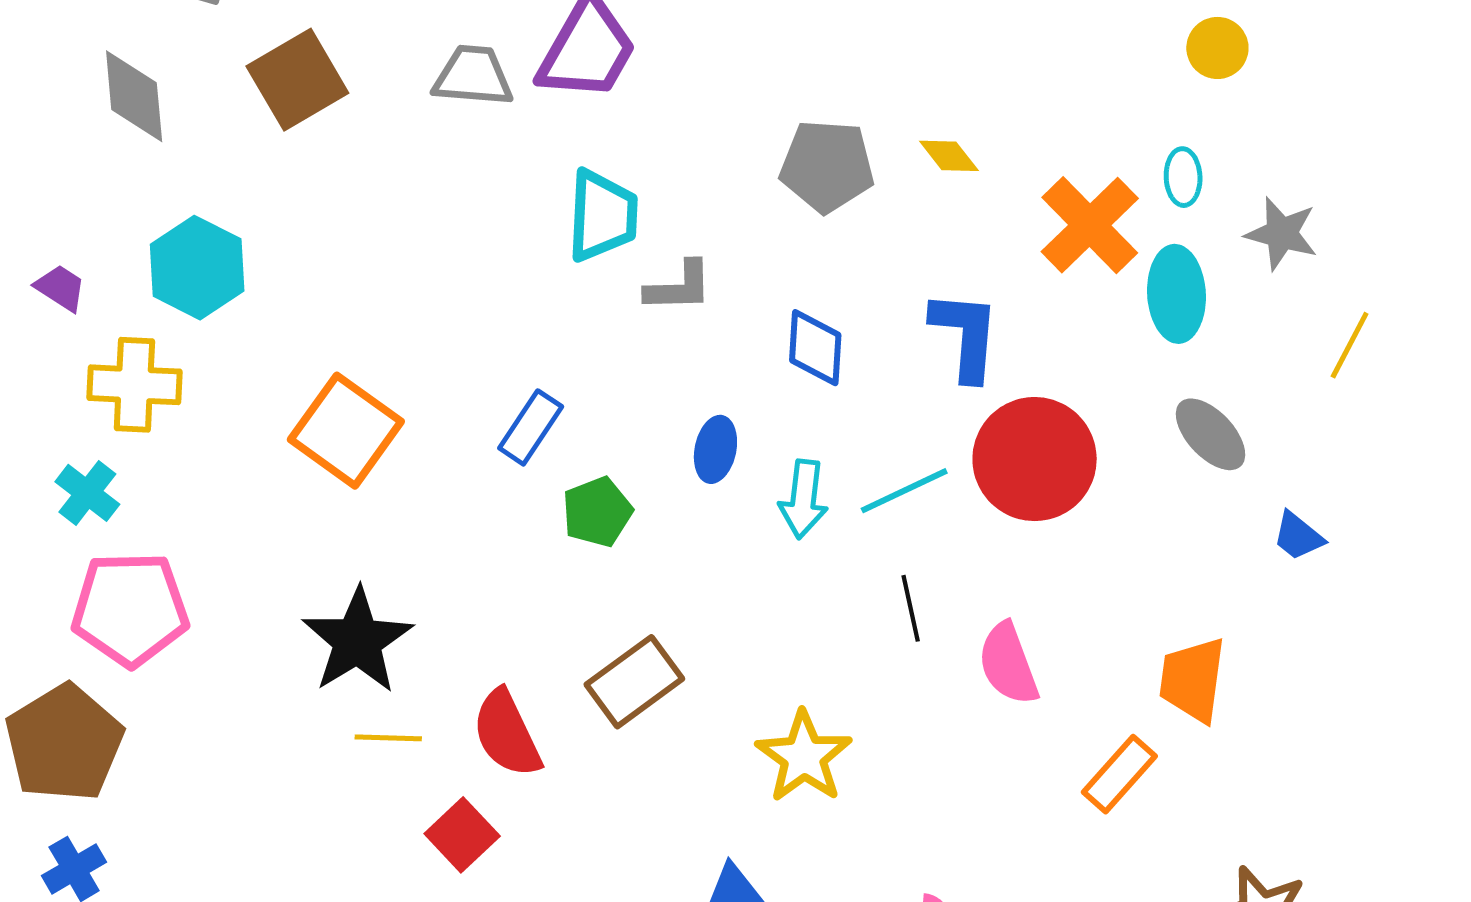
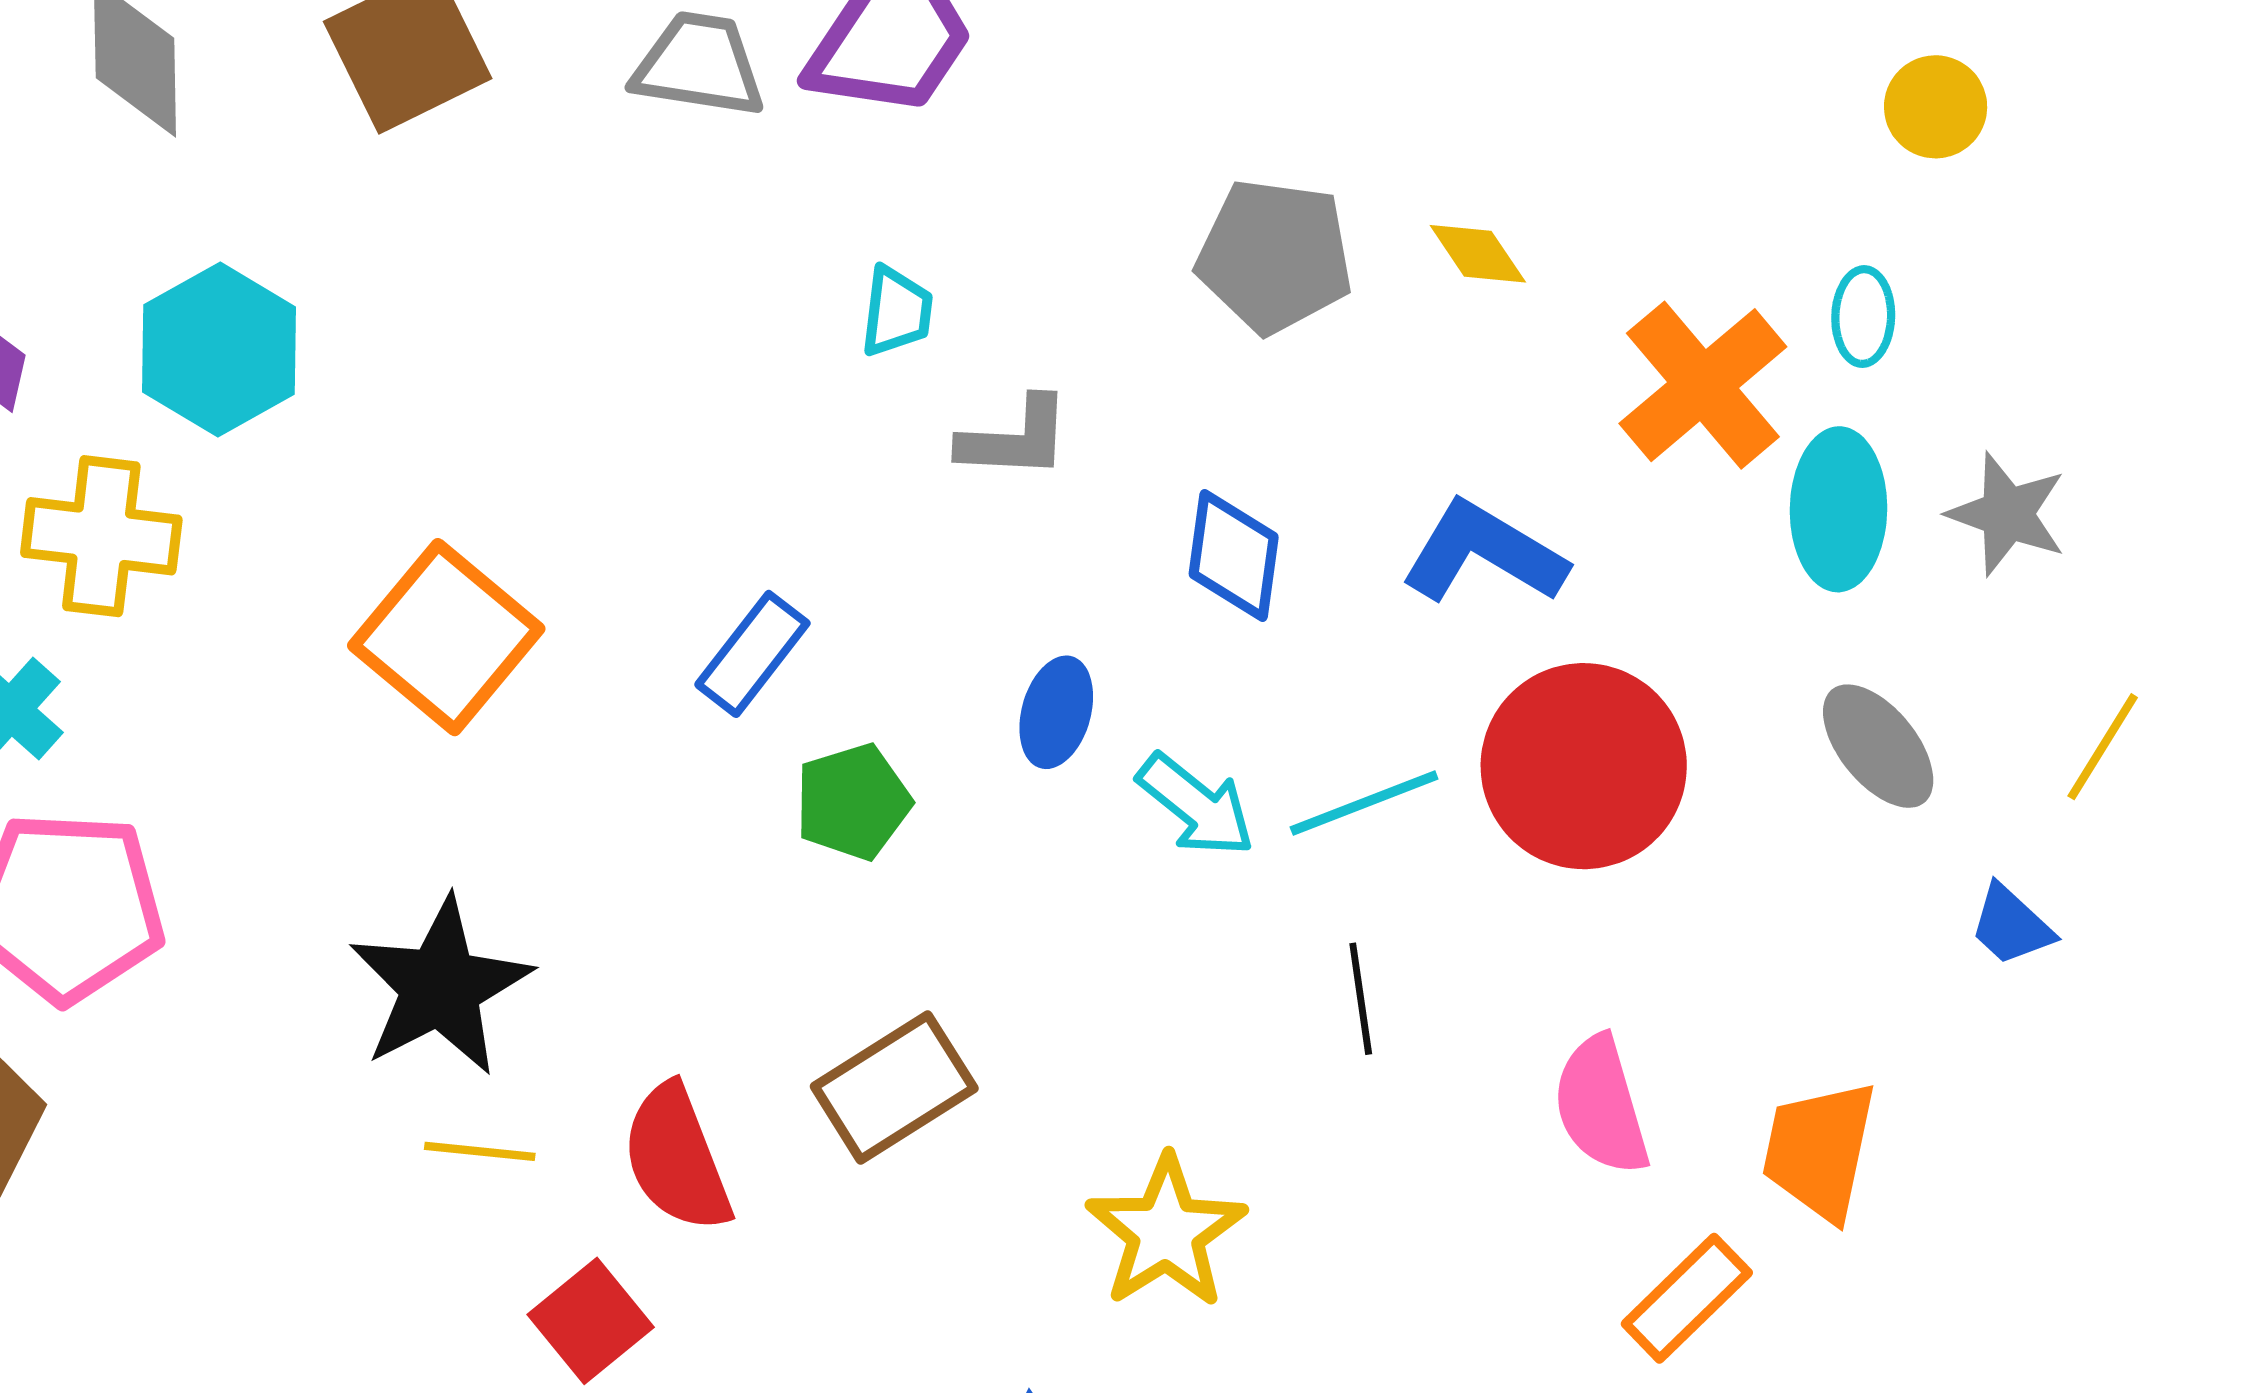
cyan trapezoid: (602, 216) -> (897, 312), size x0.6
gray star: (1282, 234) -> (2007, 514), moved
blue L-shape: (965, 335) -> (1484, 553), turned -68
yellow line: (1350, 345) -> (2103, 747), moved
cyan arrow: (803, 499) -> (1196, 805), turned -62
pink semicircle: (1008, 664) -> (1601, 1105), moved

